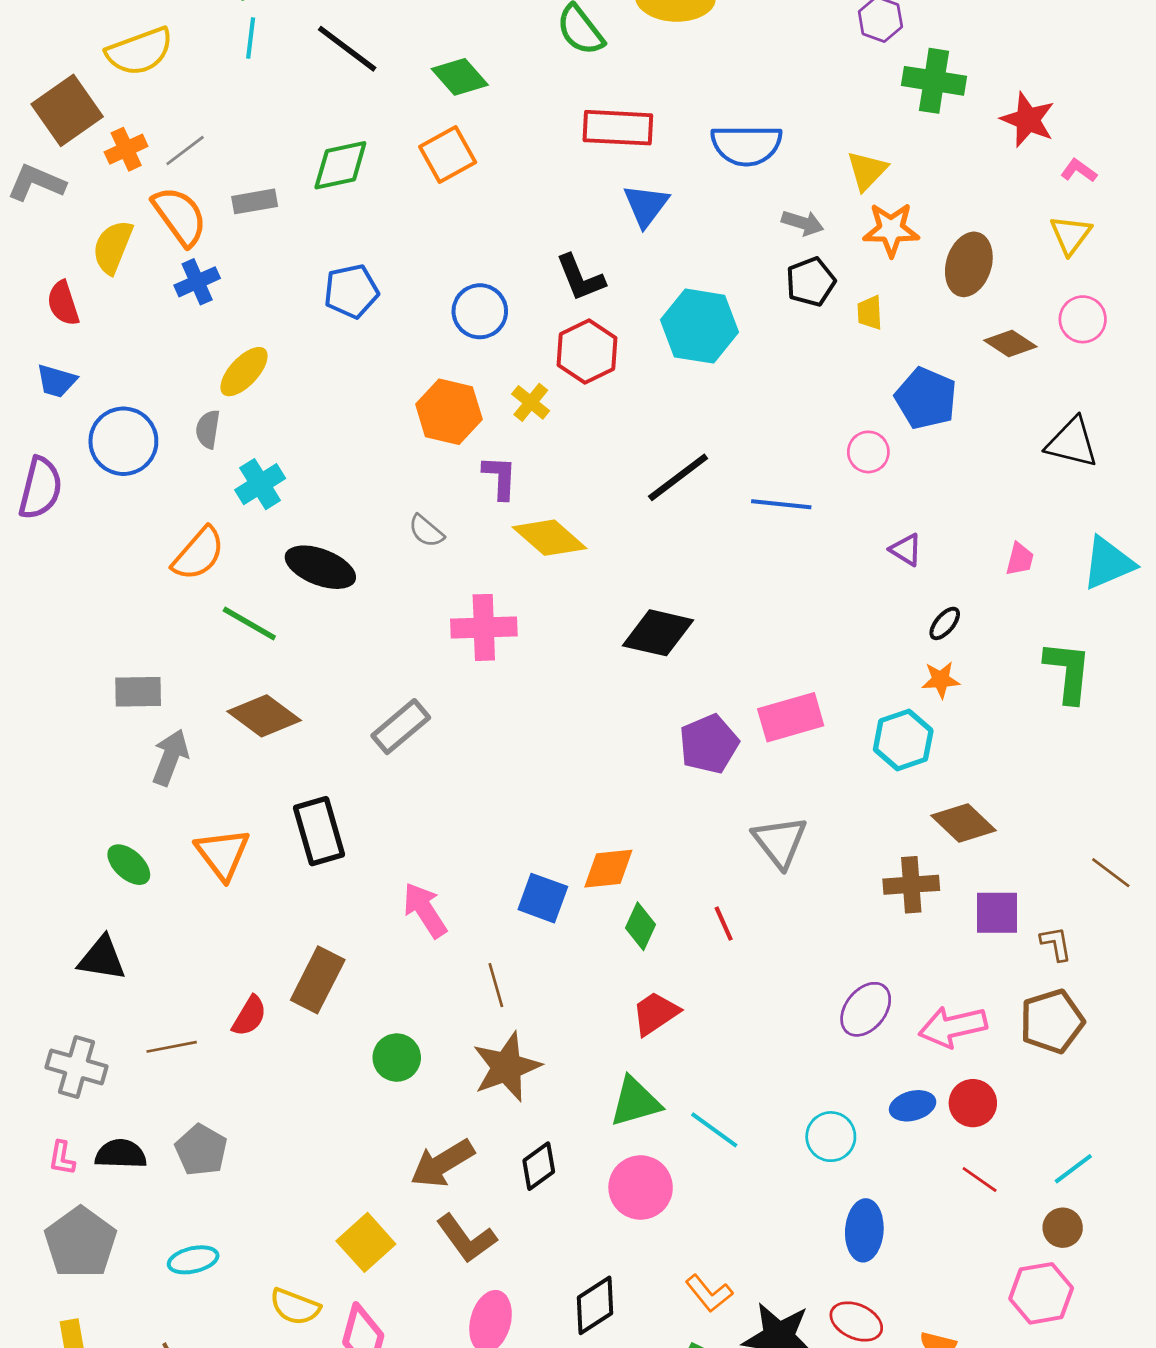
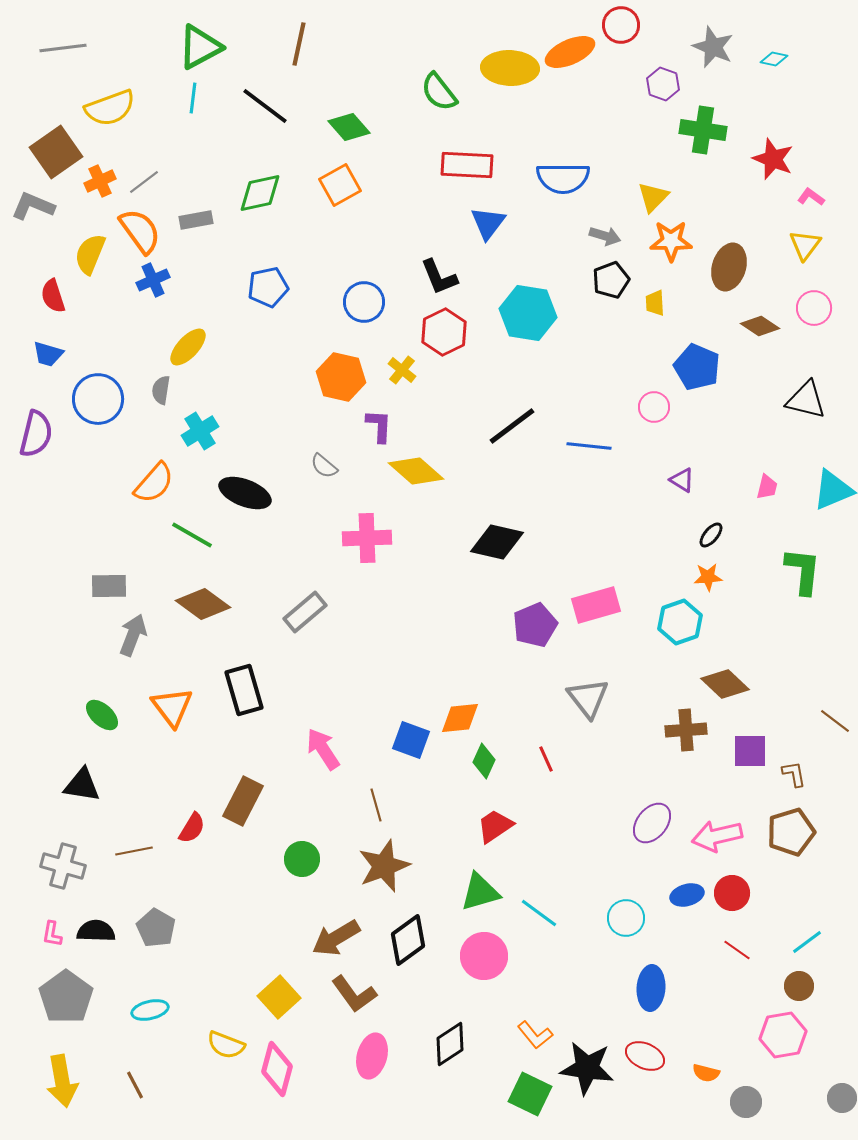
black diamond: (539, 1166) -> (408, 940), size x1.4

